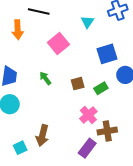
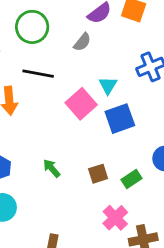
pink square: (58, 43) -> (81, 104), moved
blue square: (107, 54) -> (120, 119), moved

